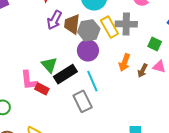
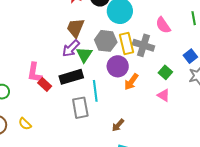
purple arrow: (54, 20) -> (71, 48), moved
brown trapezoid: (72, 24) -> (75, 28), moved
purple circle: (88, 50) -> (118, 66), moved
green triangle: (49, 65) -> (84, 55), moved
brown arrow: (143, 71) -> (118, 125), moved

